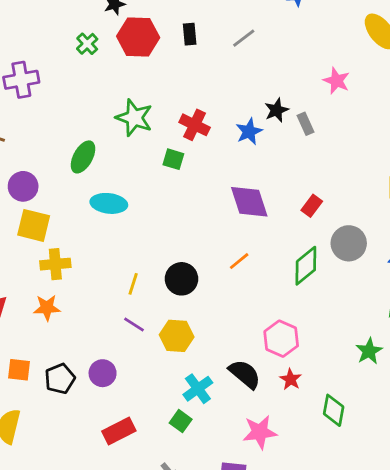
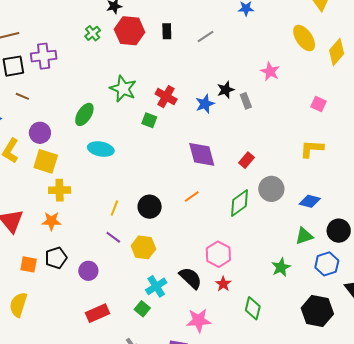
black pentagon: (60, 379) -> (56, 258), moved

